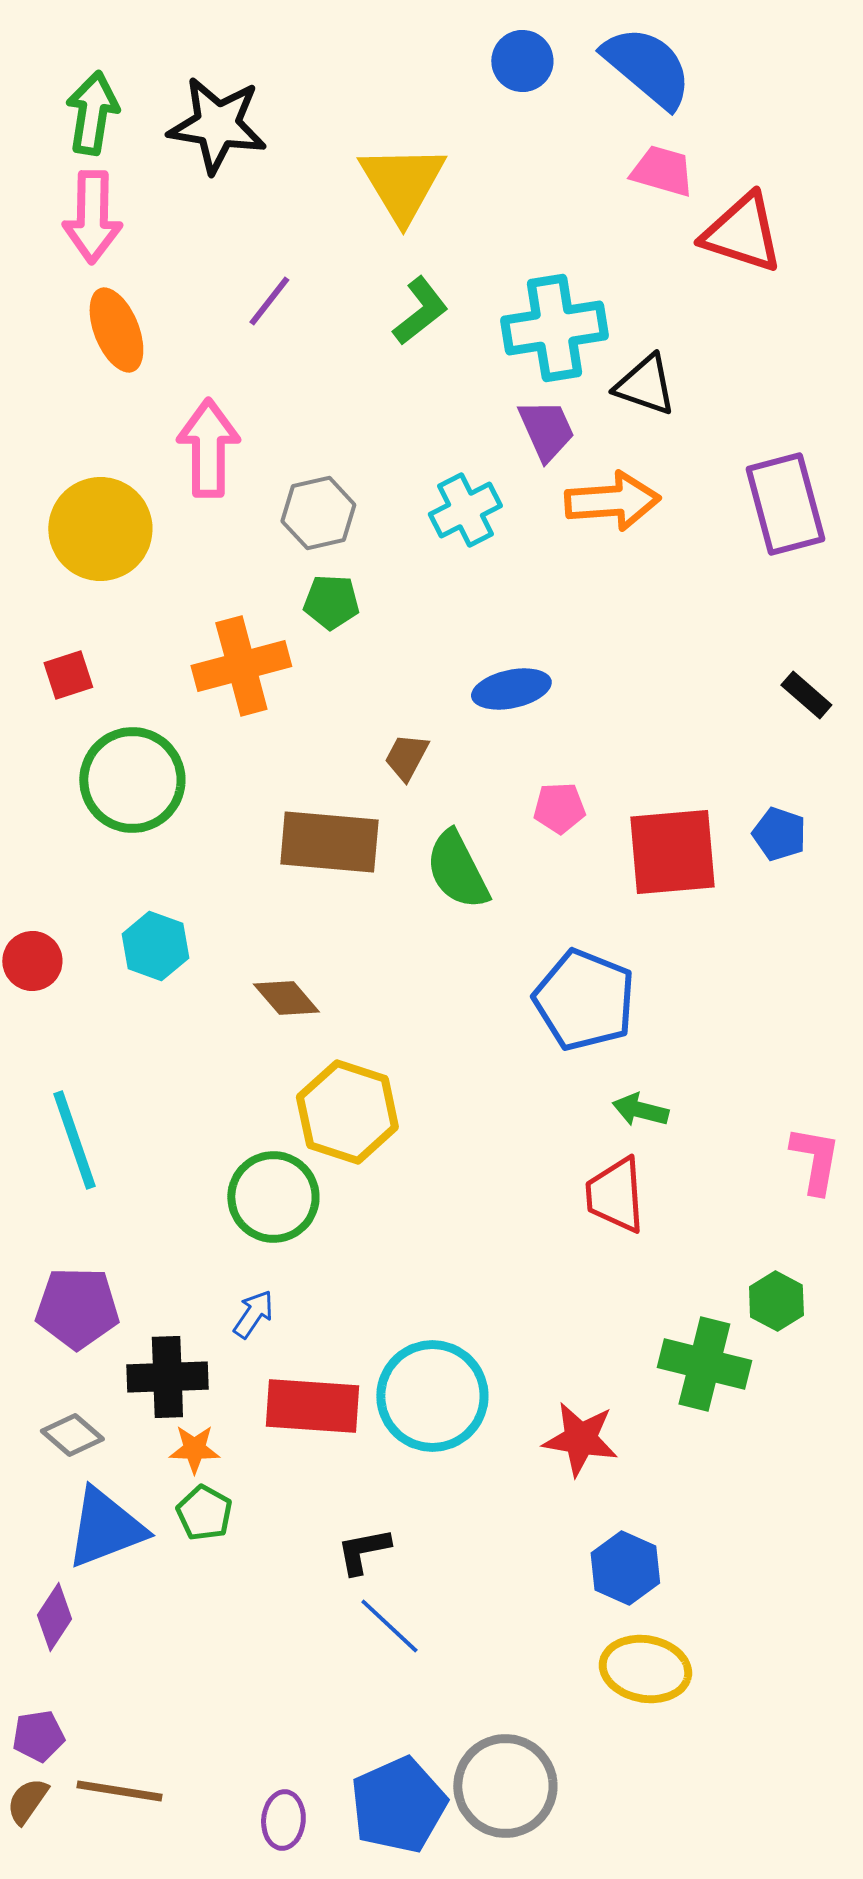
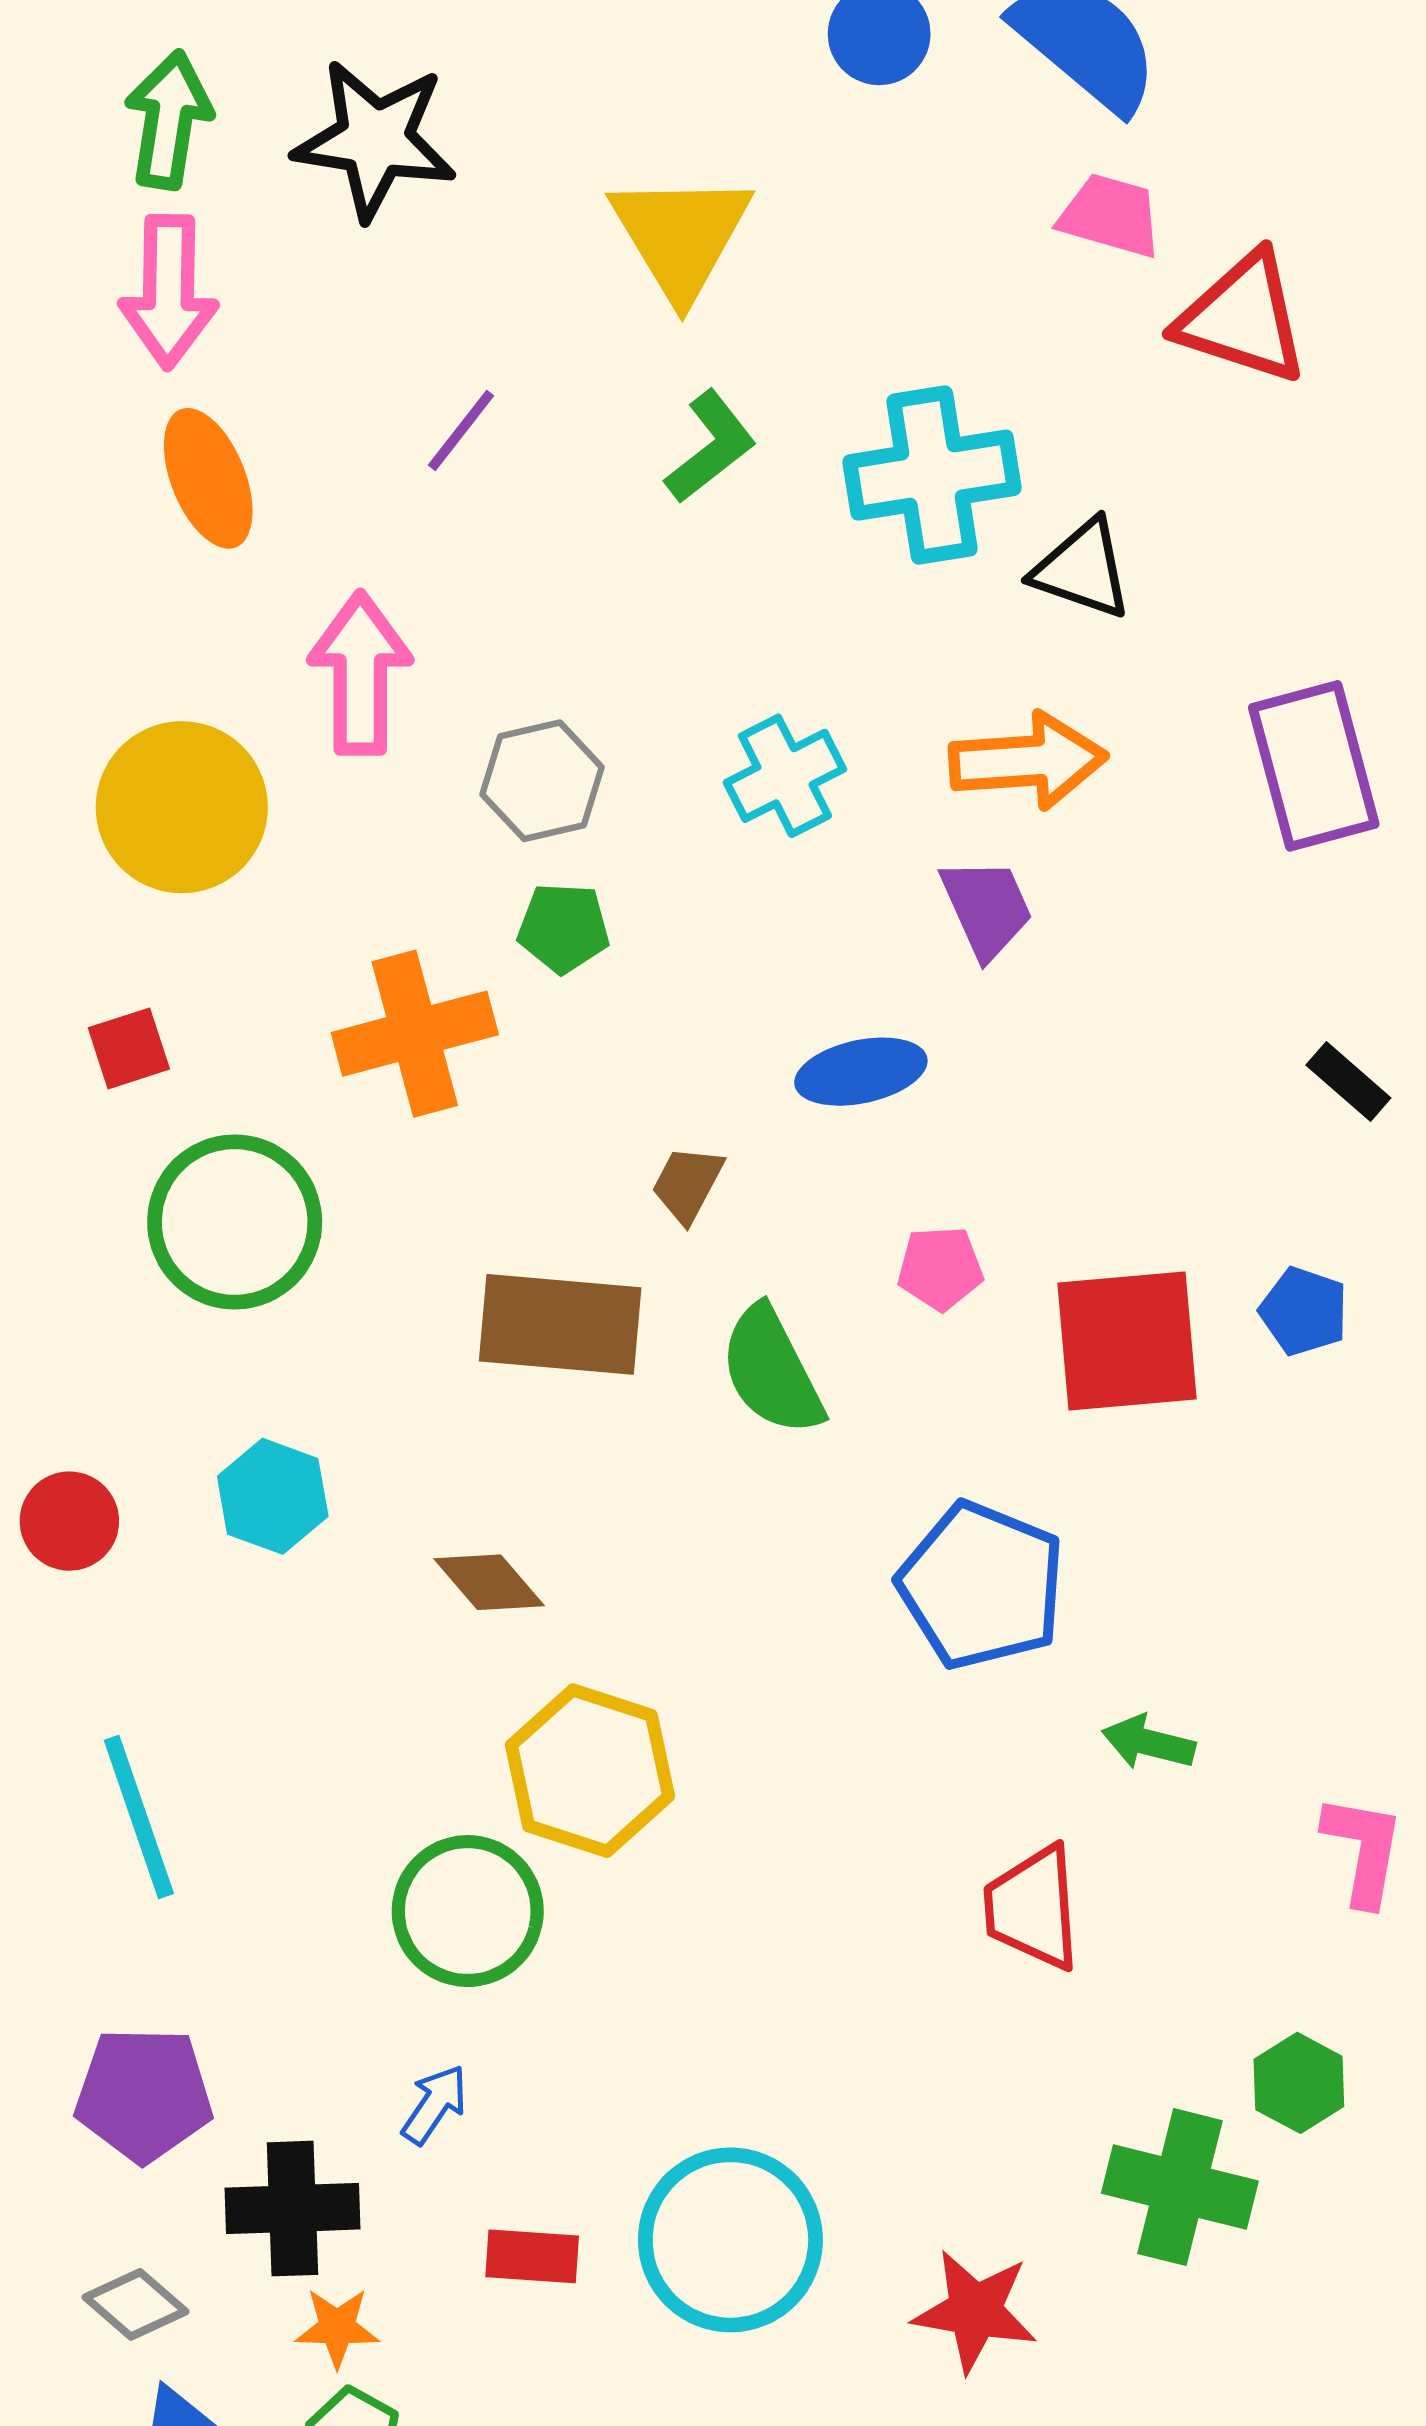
purple trapezoid: (546, 430) -> (987, 908), moved
green arrow: (640, 1110) -> (1148, 1743), moved
red rectangle: (312, 1406) -> (532, 2256), size x0.6

